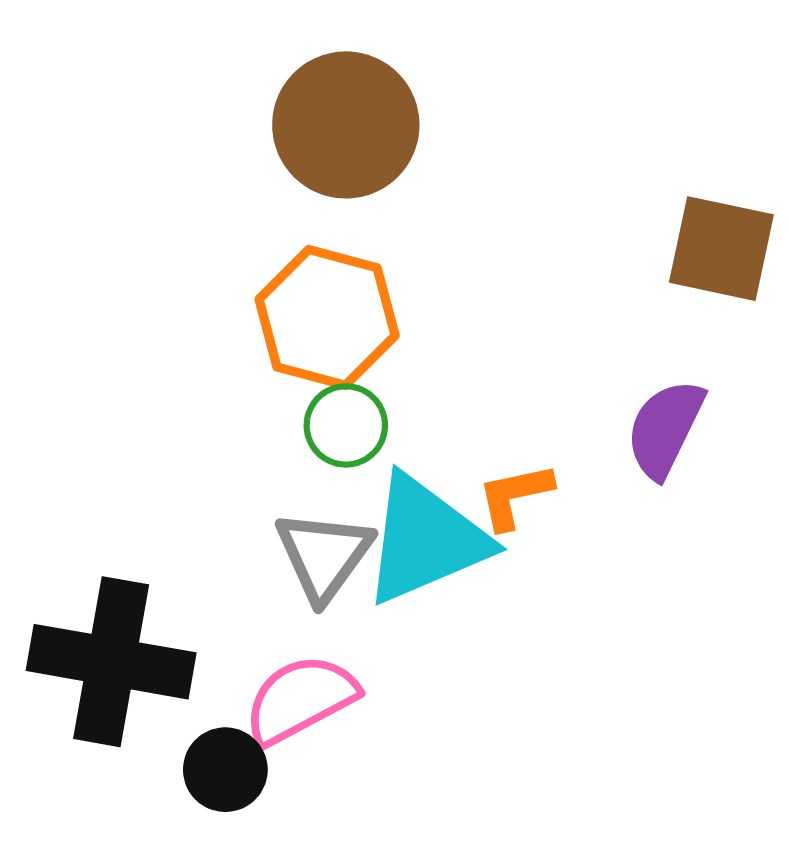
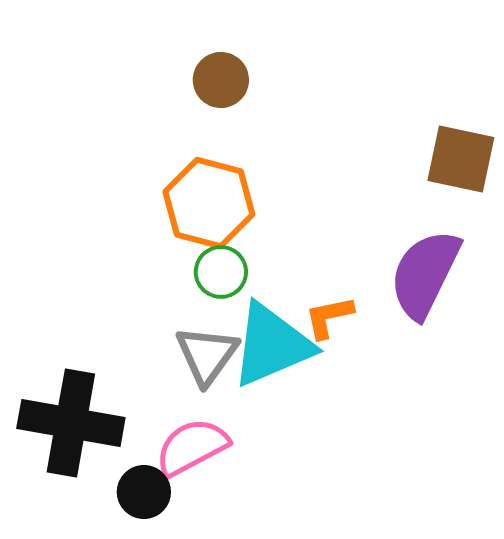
brown circle: (346, 125) -> (221, 80), size x0.6
purple semicircle: (665, 429) -> (425, 274), size x1.4

